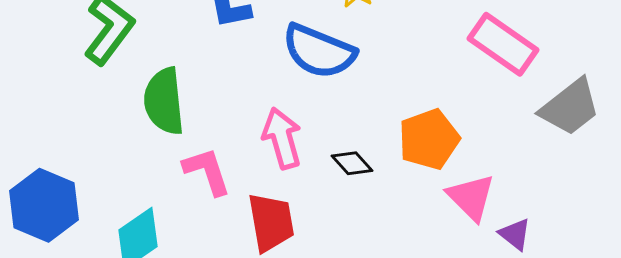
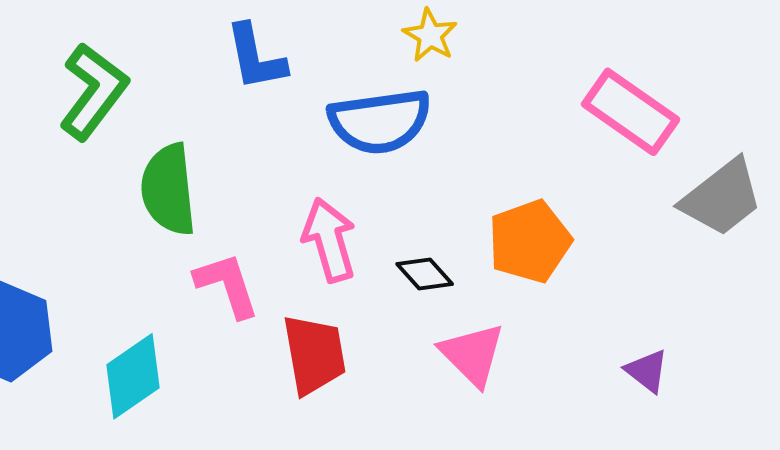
blue semicircle: (319, 51) -> (380, 121), turned -30
pink triangle: (471, 197) -> (472, 354), moved

